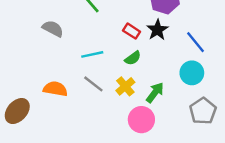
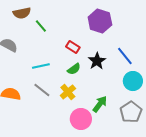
black star: (157, 30) -> (97, 61), moved
cyan circle: (192, 73) -> (133, 81), moved
green arrow: (155, 93) -> (100, 104), moved

